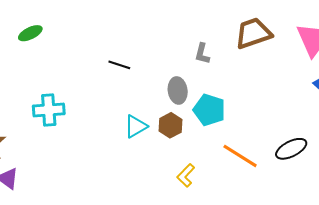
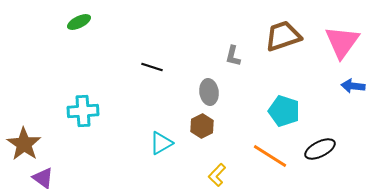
green ellipse: (30, 33) -> (79, 22), moved
cyan pentagon: (209, 110) -> (284, 111), moved
cyan triangle: (136, 126) -> (161, 143), moved

